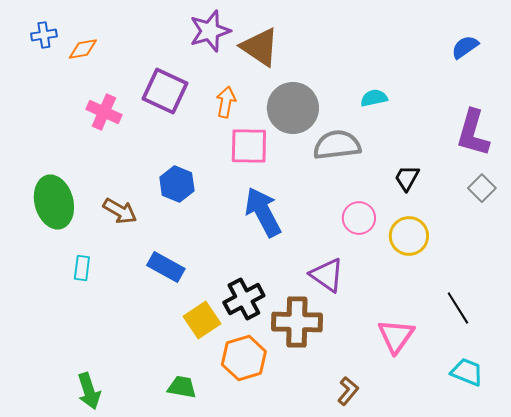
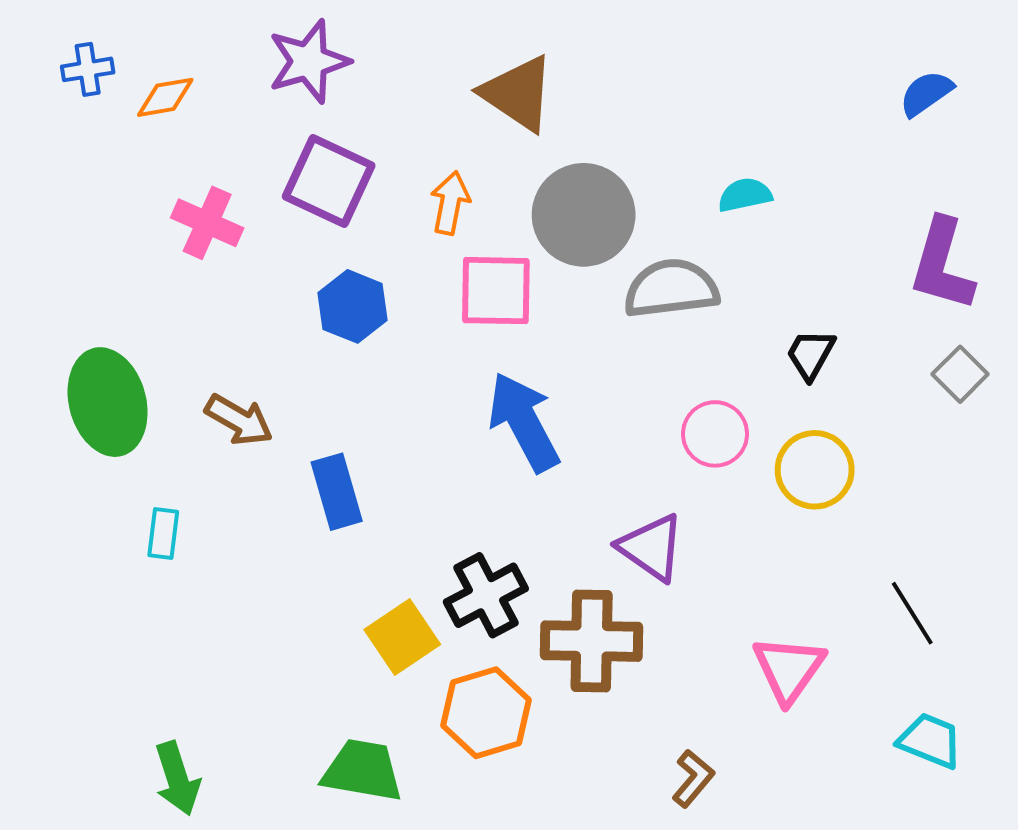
purple star: (210, 31) -> (309, 61), moved
blue hexagon: (177, 184) -> (353, 306), moved
blue rectangle: (166, 267) -> (337, 492), moved, turned 45
green trapezoid: (182, 387) -> (362, 771), size x1.4

